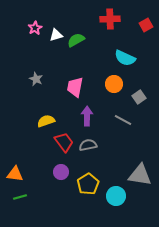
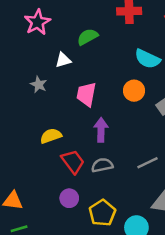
pink star: (35, 28) -> (37, 22), size x1.5
white triangle: (56, 35) -> (63, 60), moved
gray line: (123, 120) -> (147, 163), moved, turned -54

